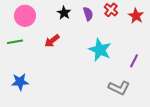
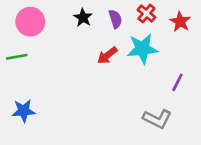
red arrow: (52, 41) -> (107, 55), moved
cyan star: (100, 50) -> (142, 49), moved, turned -30

